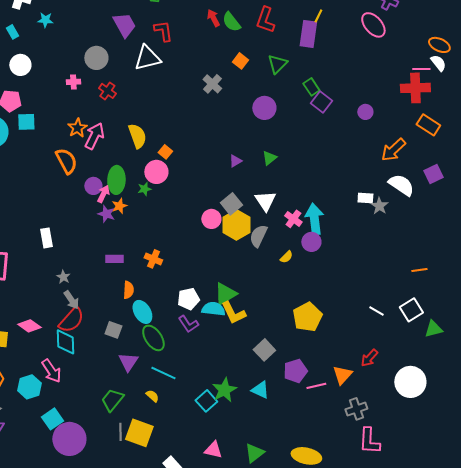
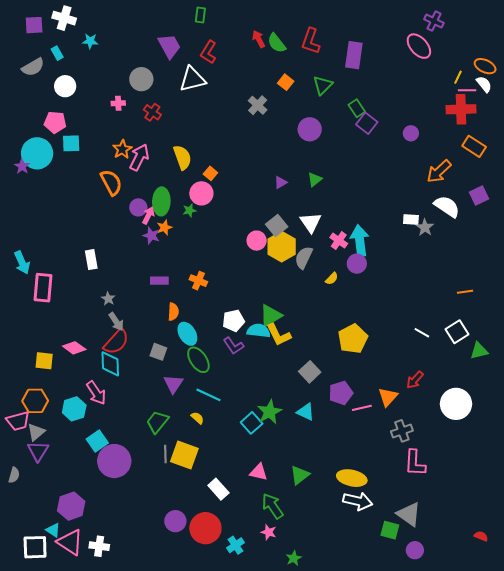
yellow line: (318, 16) -> (458, 77), moved
red L-shape: (163, 31) -> (208, 52), turned -140

